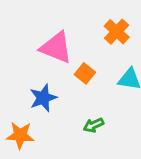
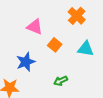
pink triangle: (56, 47) -> (35, 27), size x0.7

